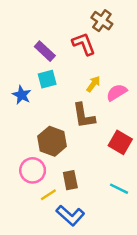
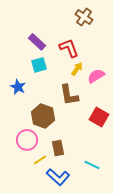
red L-shape: (84, 44) -> (69, 48), moved
blue star: (22, 95) -> (18, 87), moved
cyan line: (119, 189) -> (92, 165), moved

